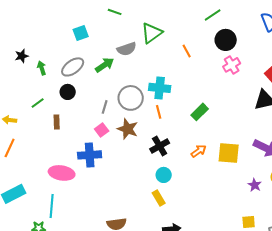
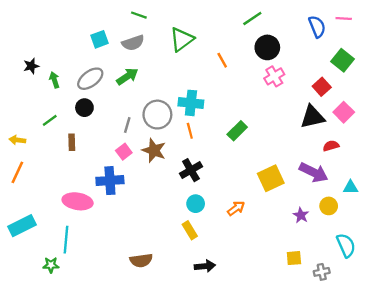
gray semicircle: (127, 49) -> (133, 43), moved
orange arrow: (199, 151) -> (236, 208), moved
yellow square: (229, 153) -> (271, 178), turned -30

